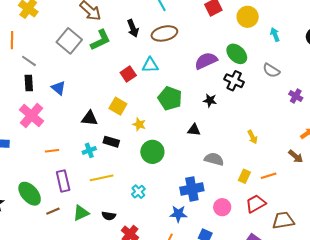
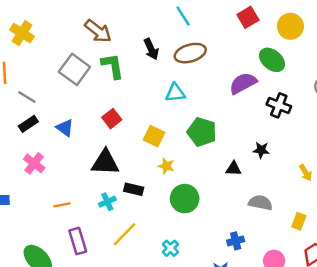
green L-shape: (100, 40) -> (113, 66), turned -70
green ellipse: (237, 54) -> (272, 60), moved
red square: (128, 74) -> (112, 119), moved
black rectangle: (29, 83) -> (28, 124), turned 63
black star: (210, 100) -> (261, 150), moved
yellow square: (118, 106) -> (154, 136), moved
pink cross: (31, 115) -> (34, 163), size x0.7
black triangle: (90, 118) -> (105, 162), size x1.4
yellow line: (102, 178) -> (124, 234), turned -30
blue cross: (192, 189) -> (236, 241), size x0.6

